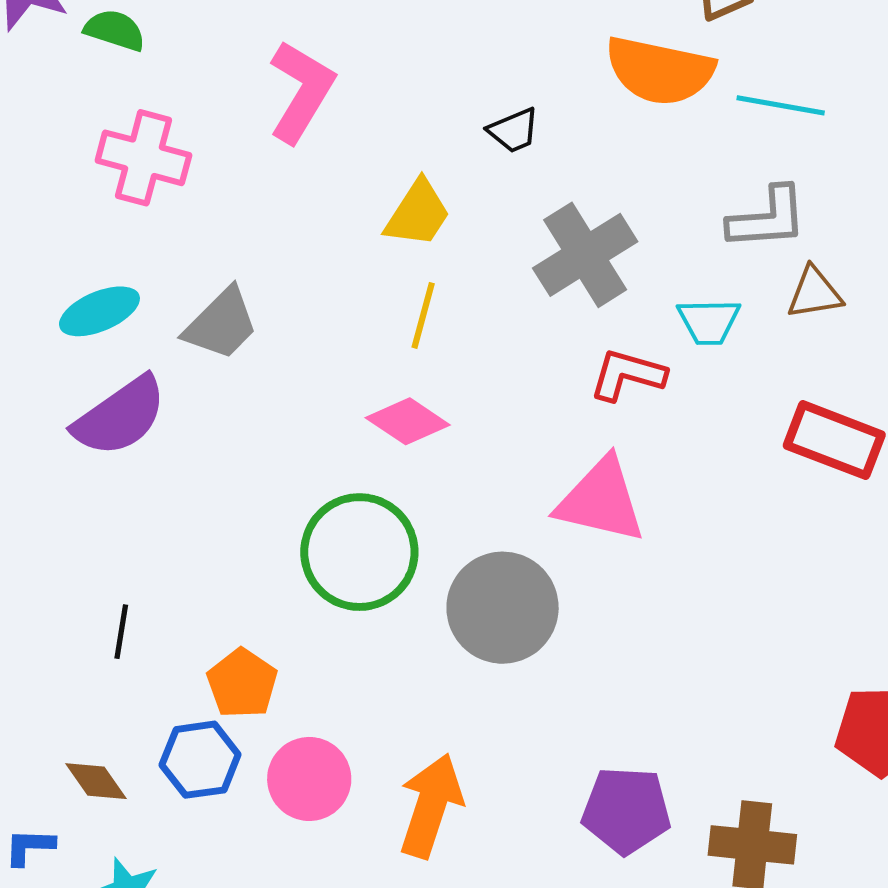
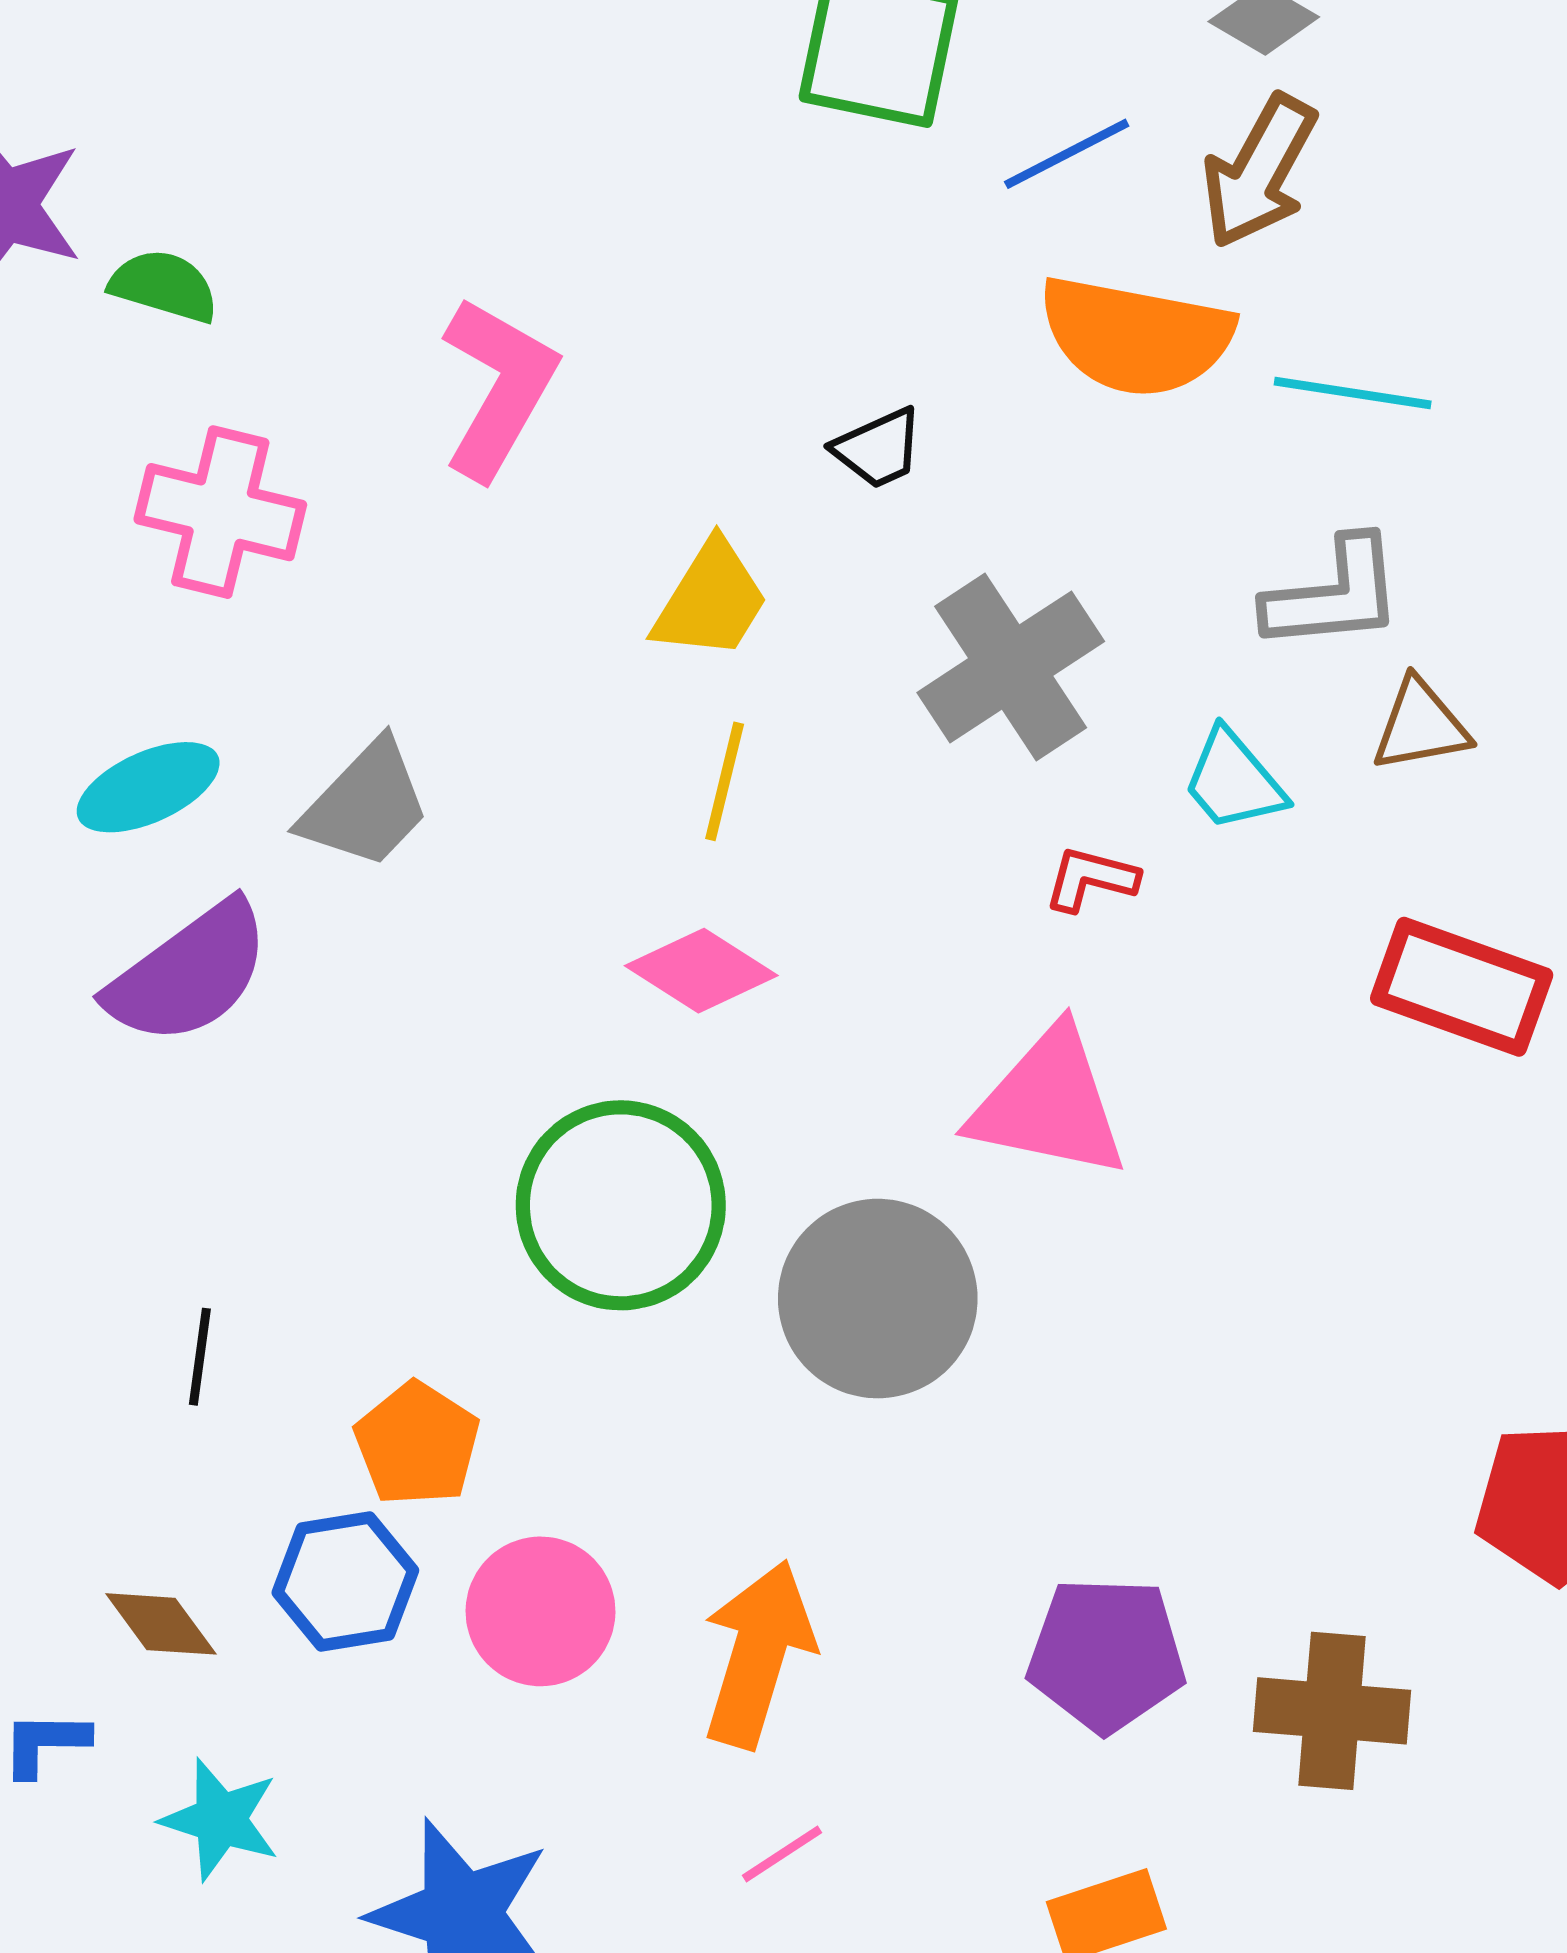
cyan trapezoid: (709, 321) -> (1234, 781), turned 52
red L-shape: (628, 375) -> (1091, 879), size x0.7

